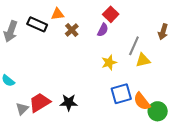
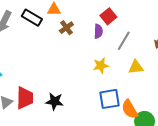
purple semicircle: (103, 30) -> (98, 31), turned -32
gray line: (134, 46) -> (124, 41), moved
red trapezoid: (40, 102) -> (25, 98), turned 115

